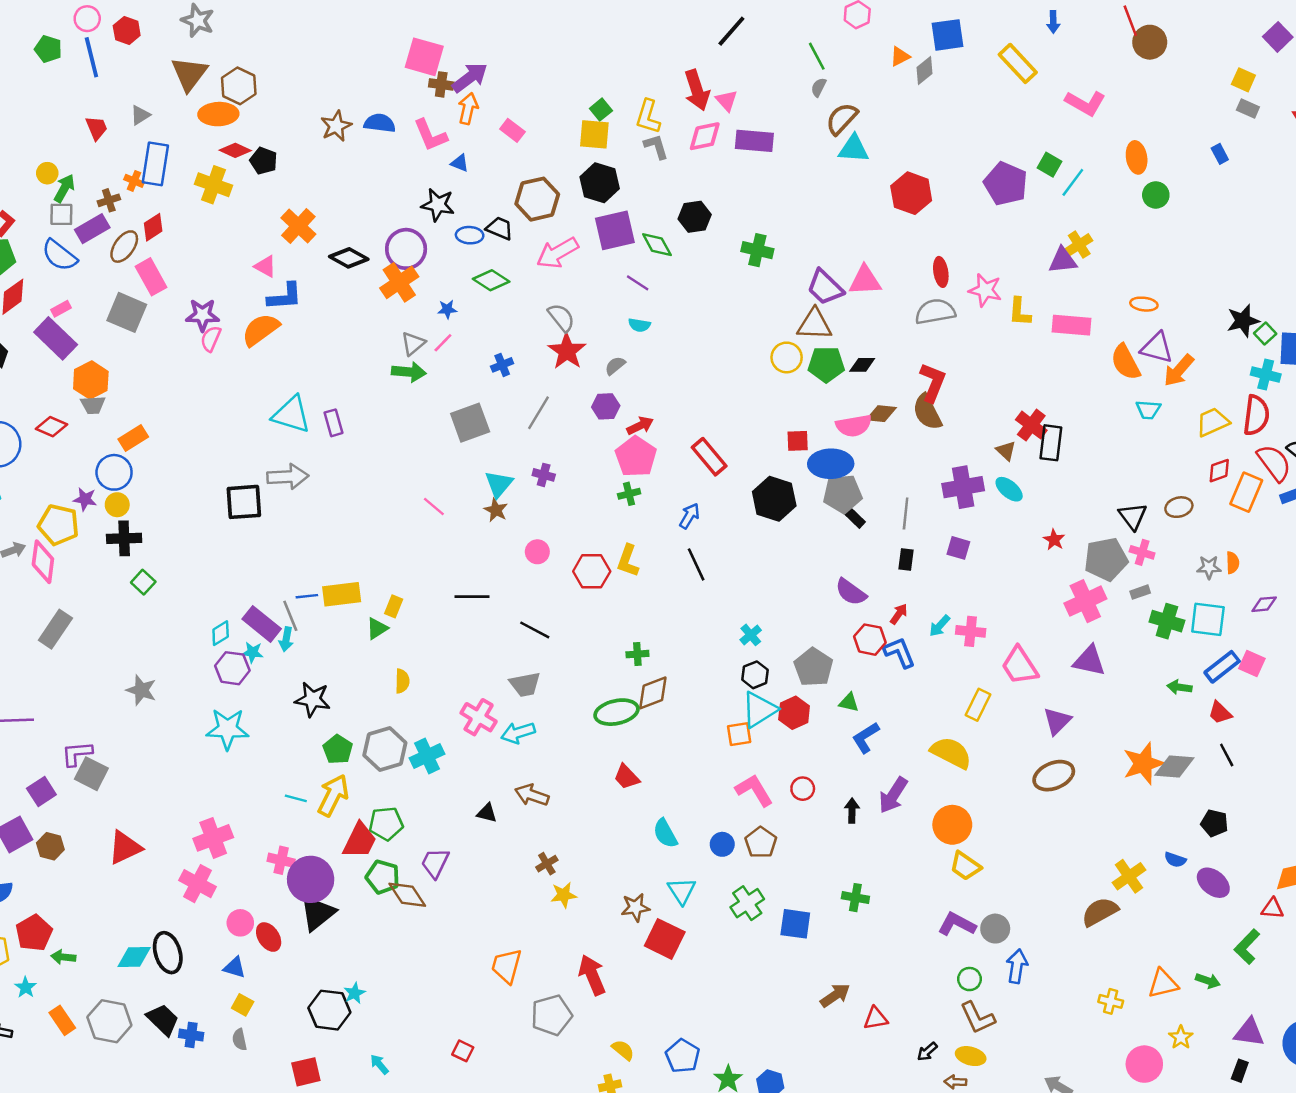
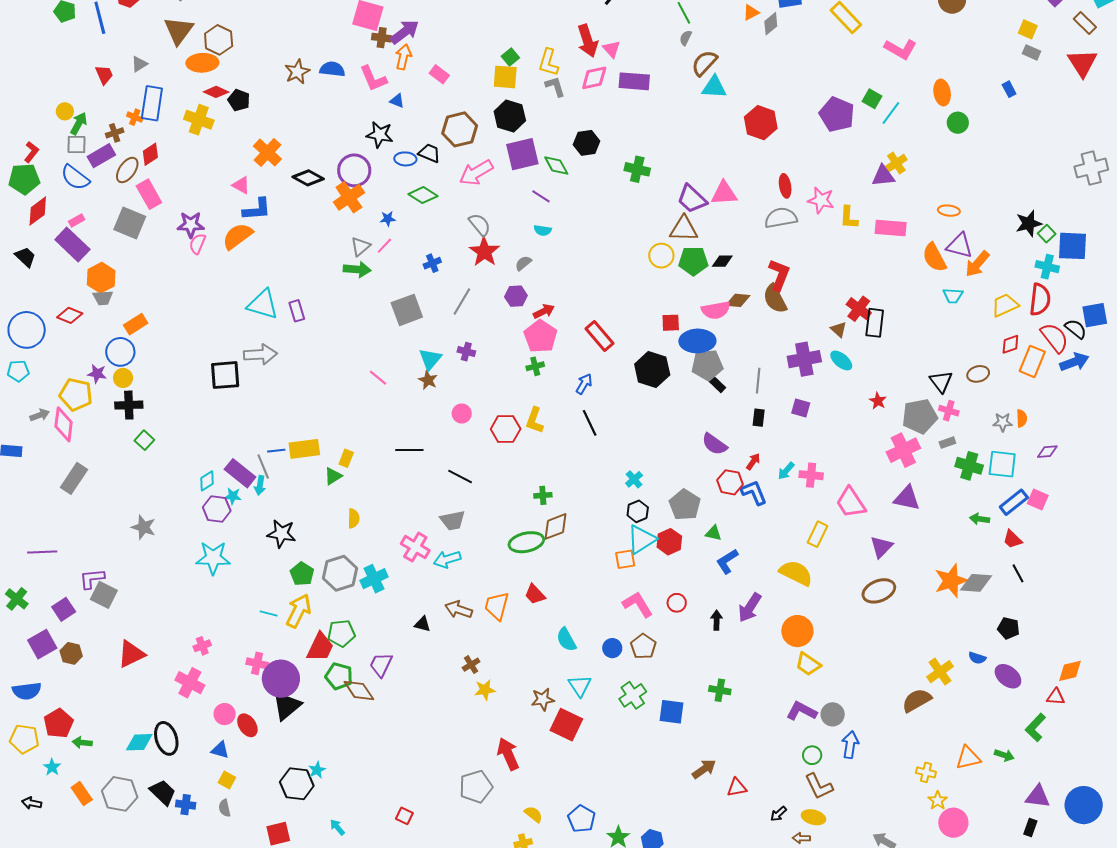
pink cross: (213, 838) -> (202, 646), size x0.6
orange trapezoid: (507, 966) -> (497, 606), moved
yellow star: (1181, 1037) -> (938, 801), moved

